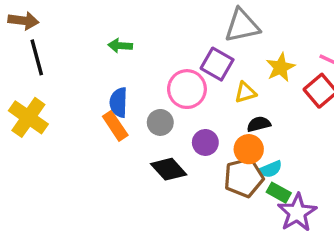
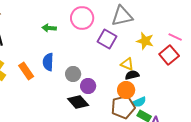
yellow star: (280, 67) -> (145, 41), turned -30
pink circle: (187, 89) -> (82, 18), moved
yellow triangle: (245, 92) -> (127, 64), moved, turned 40
orange rectangle: (115, 126) -> (26, 71), moved
purple circle: (205, 142) -> (88, 86), moved

